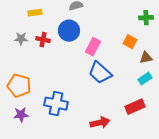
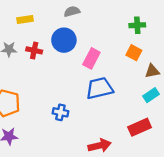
green cross: (146, 18) -> (137, 25), moved
blue trapezoid: (100, 73) -> (99, 88), turned 125
blue cross: (56, 104) -> (60, 112), moved, size x0.6

